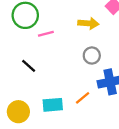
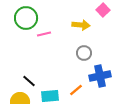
black line: (29, 66) -> (29, 81), moved

